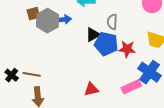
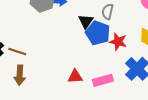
black triangle: (93, 35) -> (86, 21), turned -35
pink rectangle: (131, 87) -> (103, 80), moved

